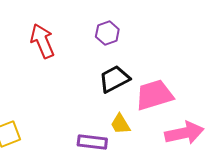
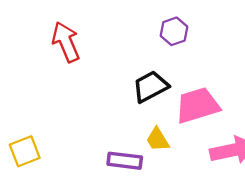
purple hexagon: (107, 33) -> (174, 31), moved

